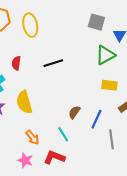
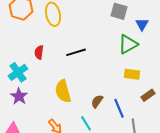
yellow semicircle: (24, 102) -> (63, 91), moved
blue line: (96, 119) -> (119, 108), turned -48

